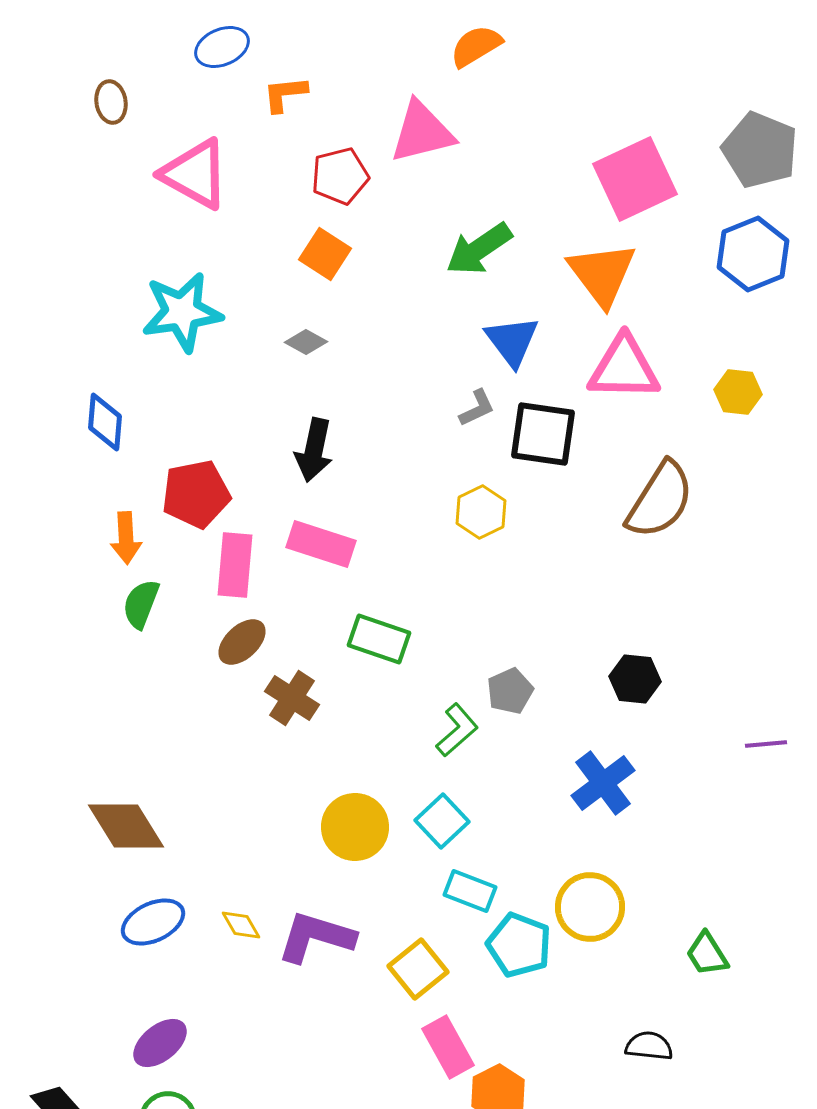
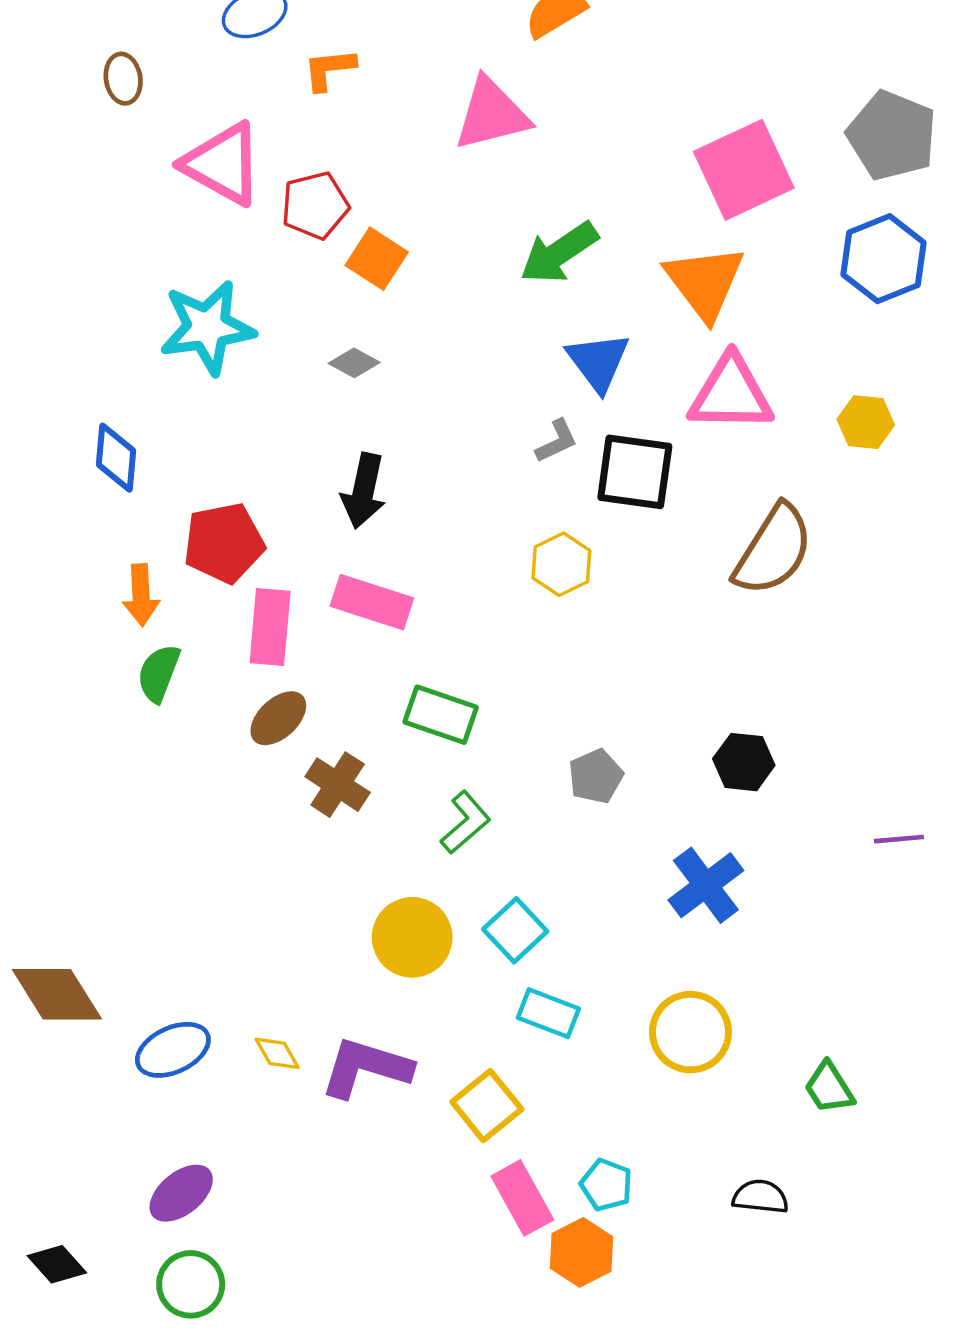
red pentagon: (340, 176) -> (315, 205), moved
green L-shape: (457, 730) -> (465, 822), moved
brown diamond: (126, 826) -> (57, 994), moved
cyan pentagon: (519, 945) -> (606, 1185), moved, size x0.7

